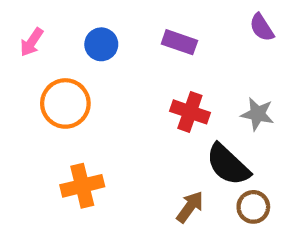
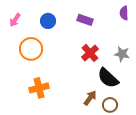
purple semicircle: (262, 27) -> (124, 13), turned 32
red cross: (190, 112) -> (90, 53), turned 30
brown circle: (253, 207) -> (110, 105), moved

